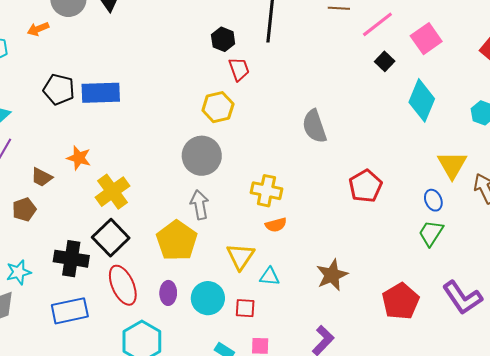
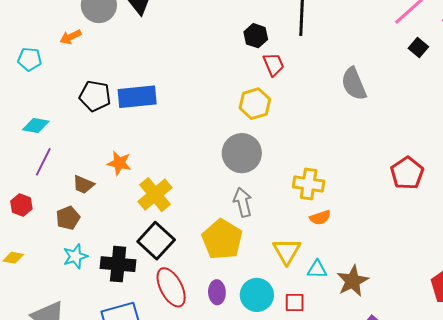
gray semicircle: (314, 126) -> (354, 84), moved
cyan star: (19, 272) -> (75, 256), moved
brown star: (332, 275) -> (353, 281), moved

